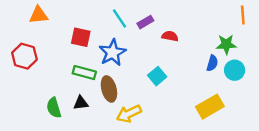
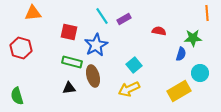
red semicircle: (170, 36) -> (159, 31), moved
cyan circle: (235, 70) -> (200, 73), moved
green semicircle: (54, 108) -> (17, 96), moved
yellow arrow: (129, 114) -> (129, 89), moved

